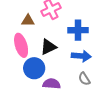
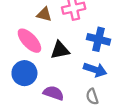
pink ellipse: (21, 45) -> (29, 41), turned -40
blue circle: (34, 68) -> (24, 73), moved

